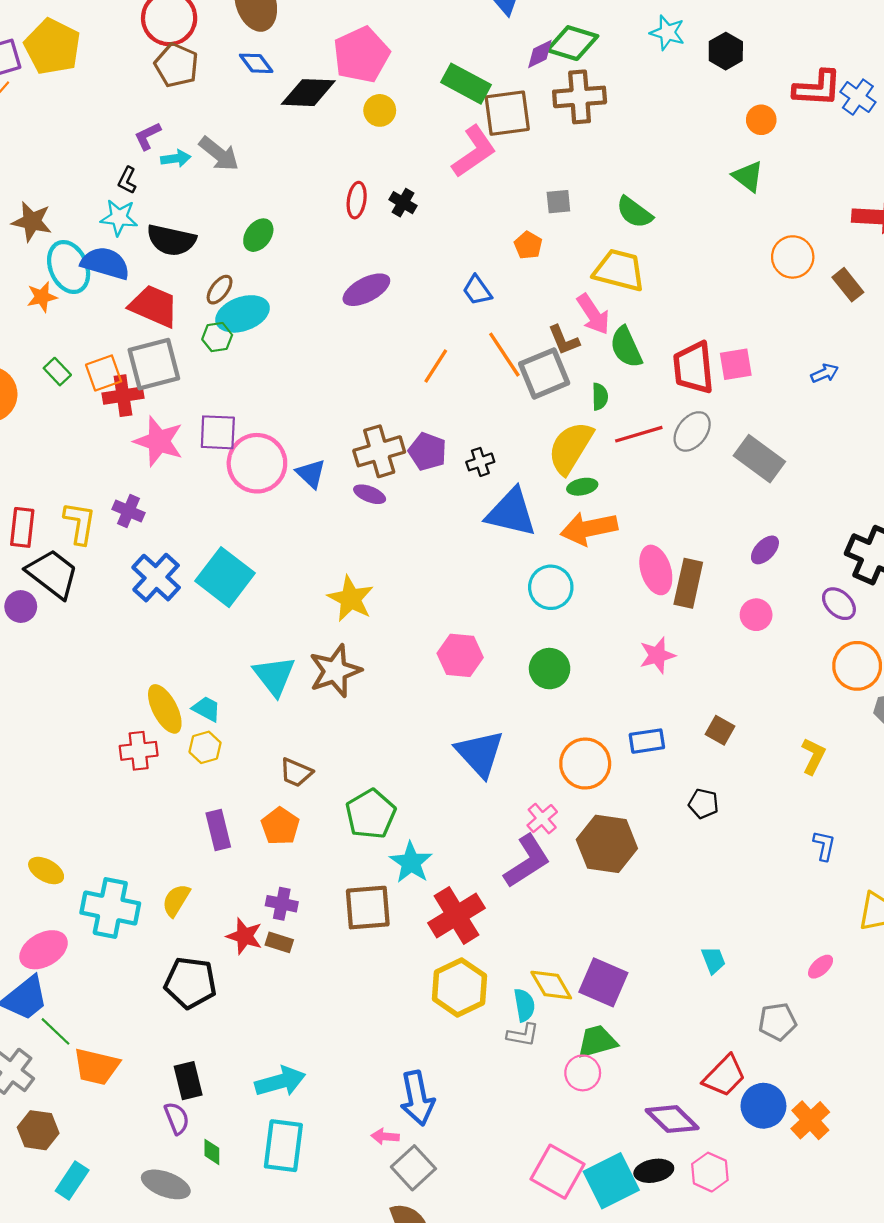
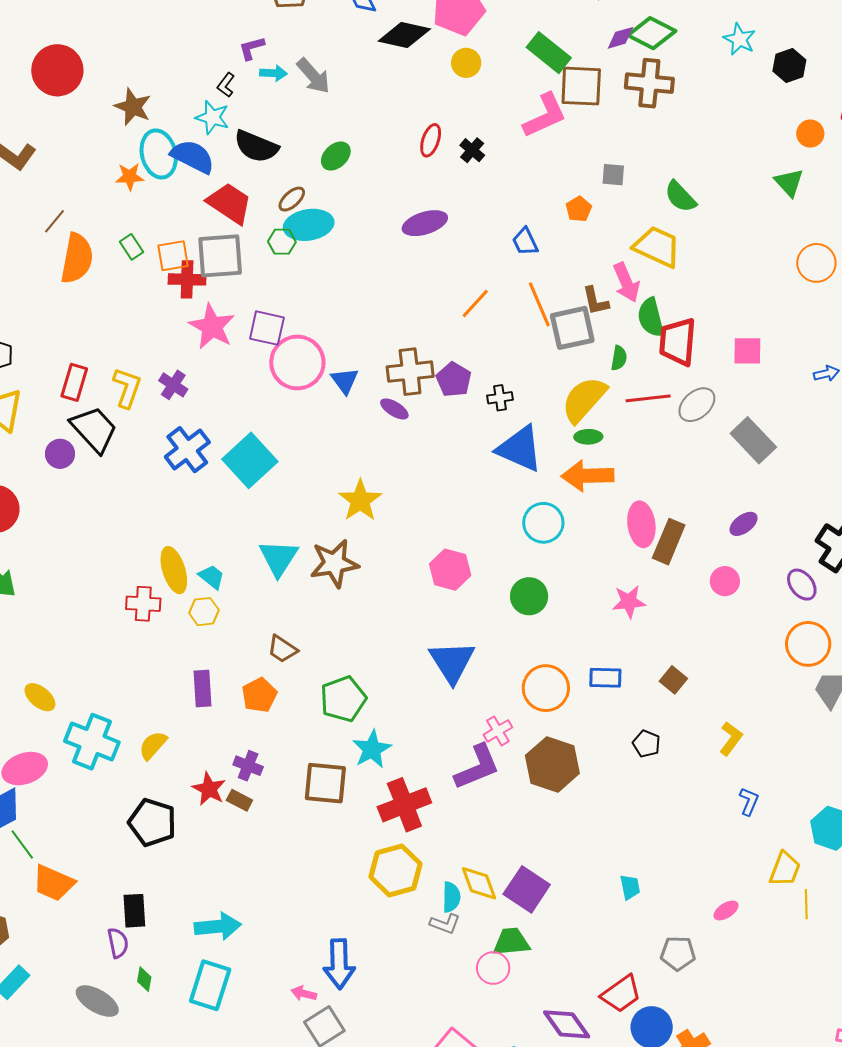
red trapezoid: (693, 368) -> (678, 342), moved
yellow L-shape: (813, 756) -> (731, 739), moved

